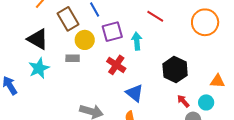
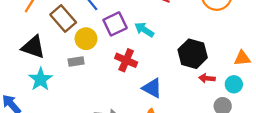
cyan arrow: (137, 41) -> (144, 30), turned -42
red arrow: (183, 101) -> (207, 78), moved, turned -32

